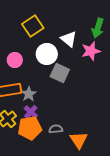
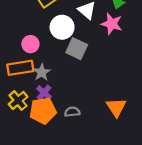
pink star: (91, 51) -> (112, 24), turned 30
pink circle: (15, 60) -> (30, 44), moved
orange triangle: (79, 140) -> (116, 107), moved

